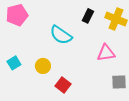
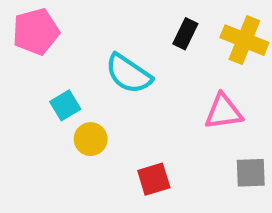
cyan square: (14, 63) -> (65, 105), moved
red square: (63, 85) -> (154, 179), moved, turned 35

